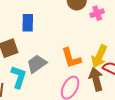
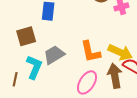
yellow arrow: (99, 56) -> (120, 52), turned -95

